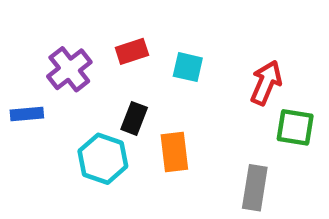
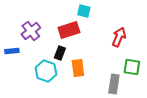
red rectangle: (132, 51) -> (69, 30), moved, size x1.5
cyan square: (188, 67) -> (84, 11), moved
green square: (295, 127) -> (132, 67), moved

